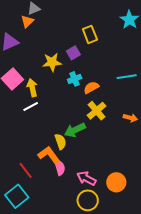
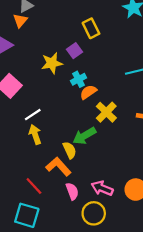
orange semicircle: (91, 87) -> (88, 92), moved
yellow arrow: (32, 88) -> (35, 134), moved
pink semicircle: (60, 168) -> (72, 191), moved
cyan square: (17, 196) -> (27, 215), turned -30
yellow circle: (88, 200) -> (94, 213), moved

